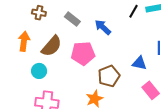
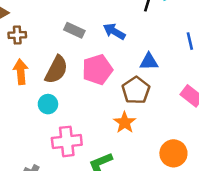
brown cross: (39, 13) -> (17, 35), moved
blue triangle: (139, 63) -> (149, 62), moved

